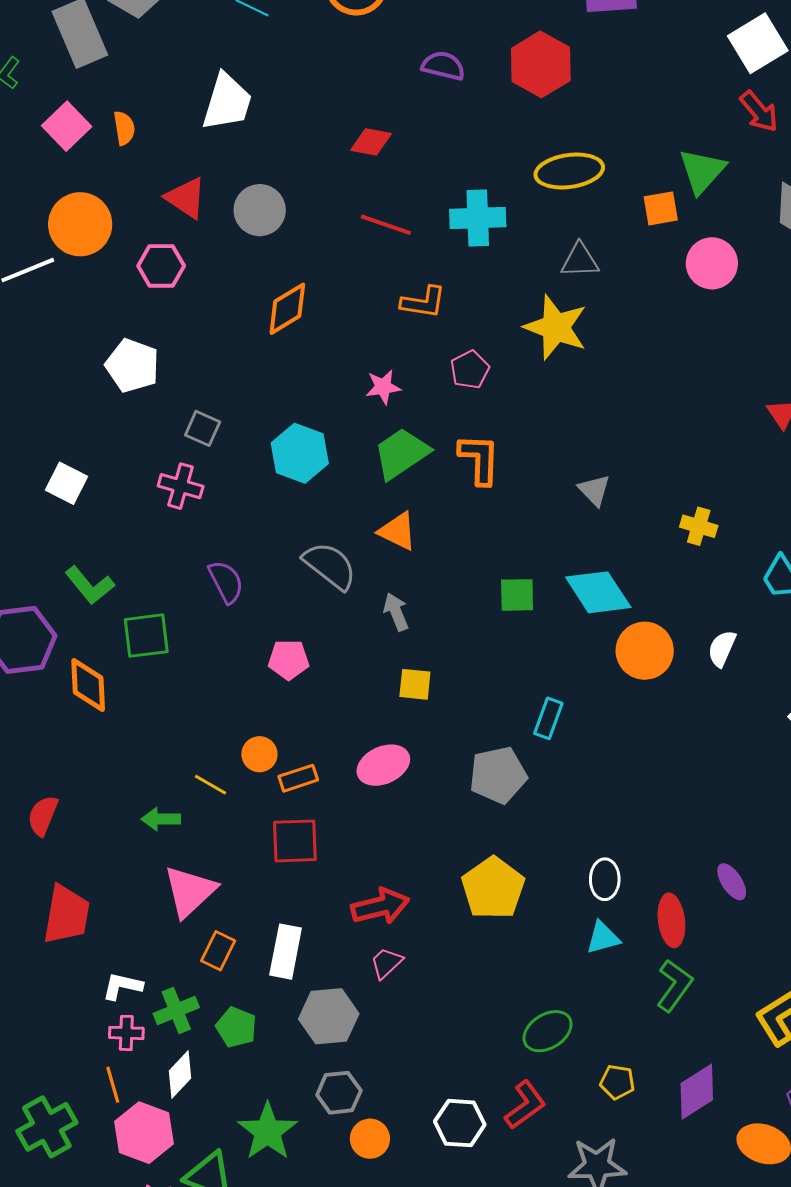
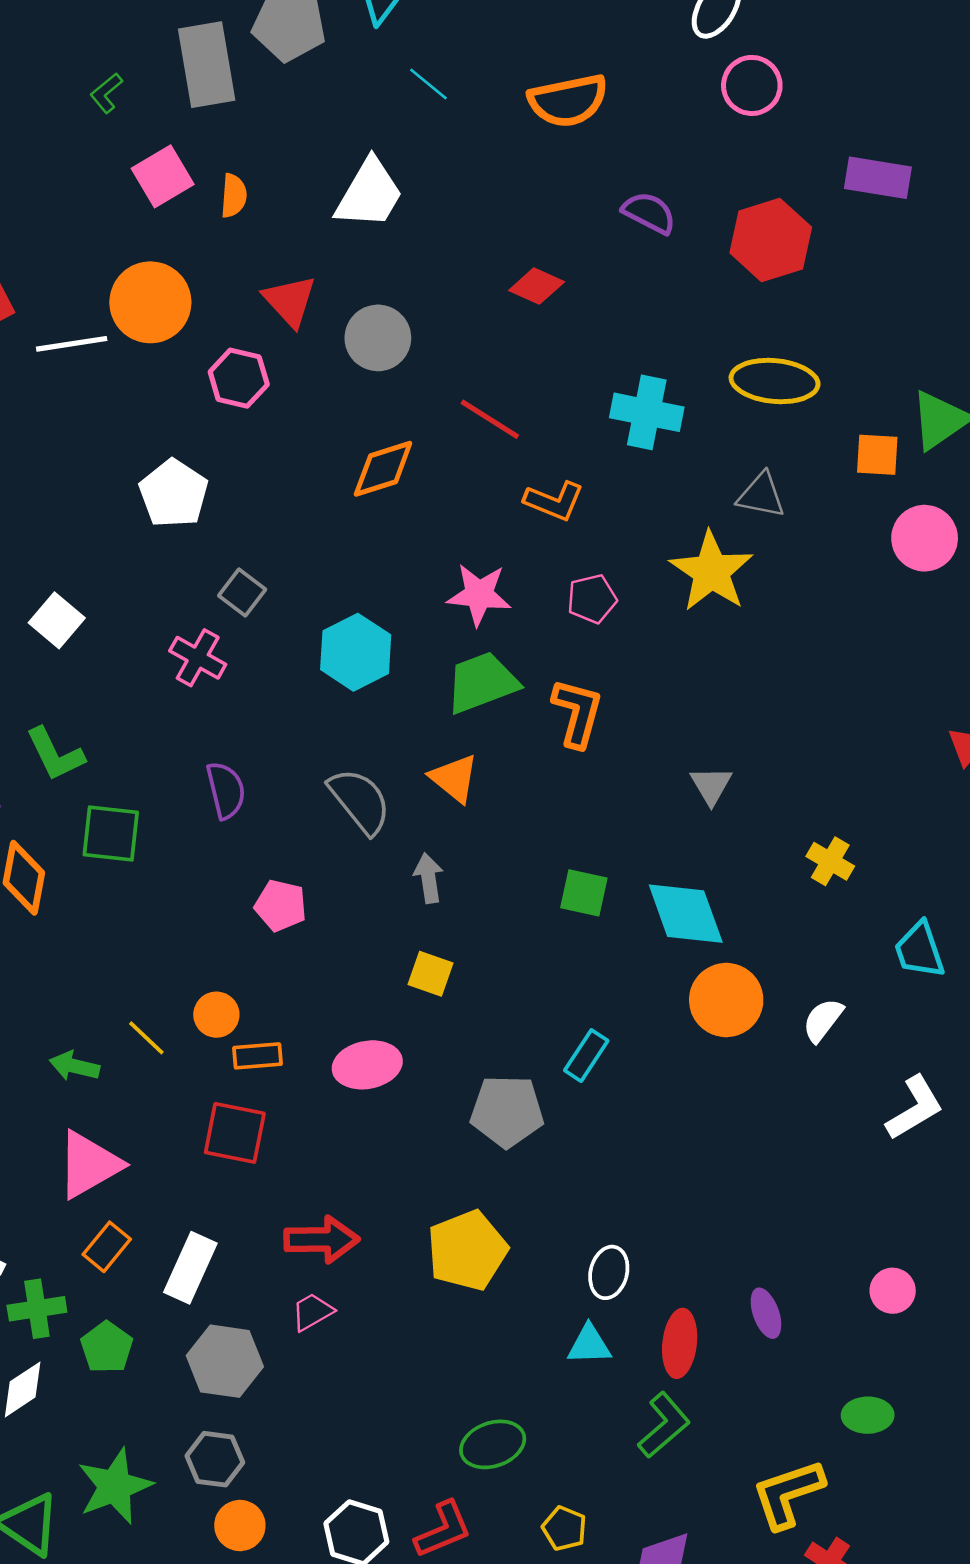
red line: (386, 225) -> (490, 419), moved
pink star: (383, 387) -> (479, 595), size x1.4

